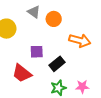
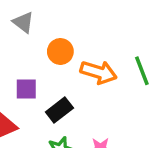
orange circle: (54, 19) -> (60, 51), moved

